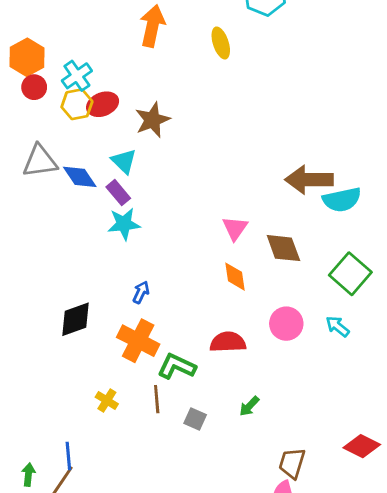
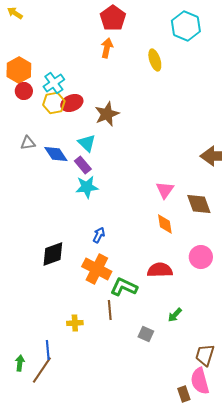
orange arrow: (152, 26) -> (107, 48), size x0.7
gray triangle: (40, 161) -> (28, 143), size x0.6
yellow cross: (107, 400) -> (75, 323), moved, turned -35
gray square: (195, 419) -> (146, 334), moved

